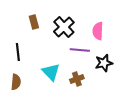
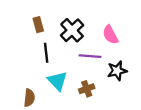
pink semicircle: (98, 31) -> (110, 35), turned -30
black line: (18, 52) -> (46, 53), moved
brown semicircle: (16, 82) -> (29, 98), moved

